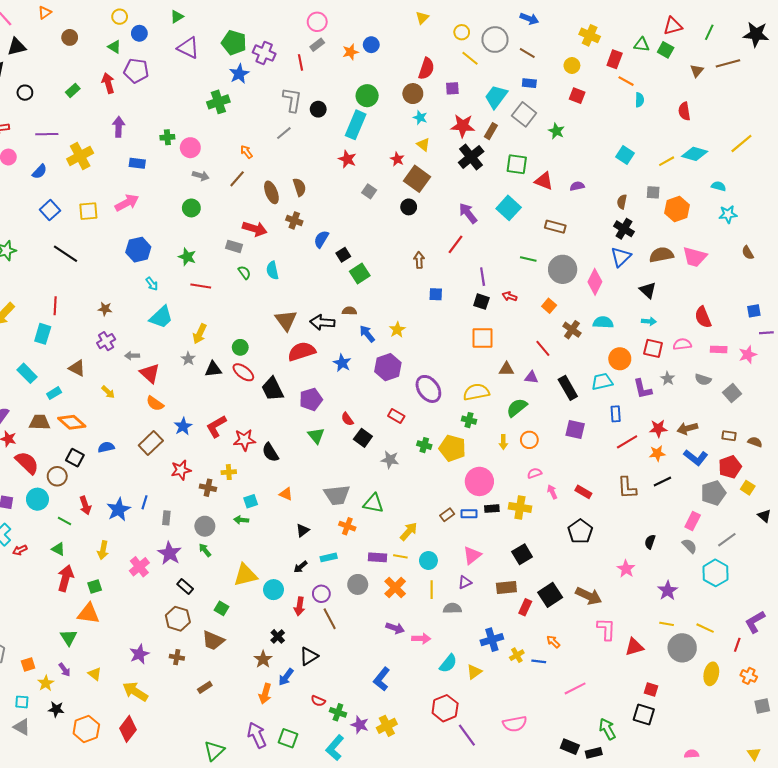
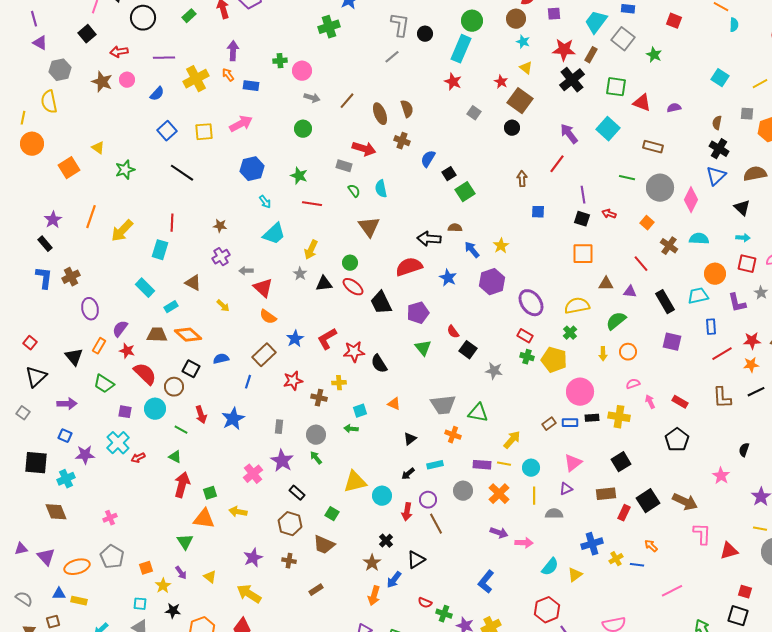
black circle: (25, 93) -> (143, 18), size x1.6
orange arrow: (246, 152) -> (228, 75), moved
brown triangle: (286, 320) -> (369, 227), moved
red rectangle: (396, 416) -> (525, 336), moved
green cross: (469, 420) -> (570, 333), turned 32
blue line: (145, 502) -> (248, 382), moved
yellow arrow: (103, 550) -> (238, 512), moved, turned 90

